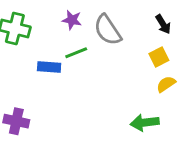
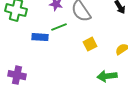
yellow square: (159, 57) -> (90, 44), moved

